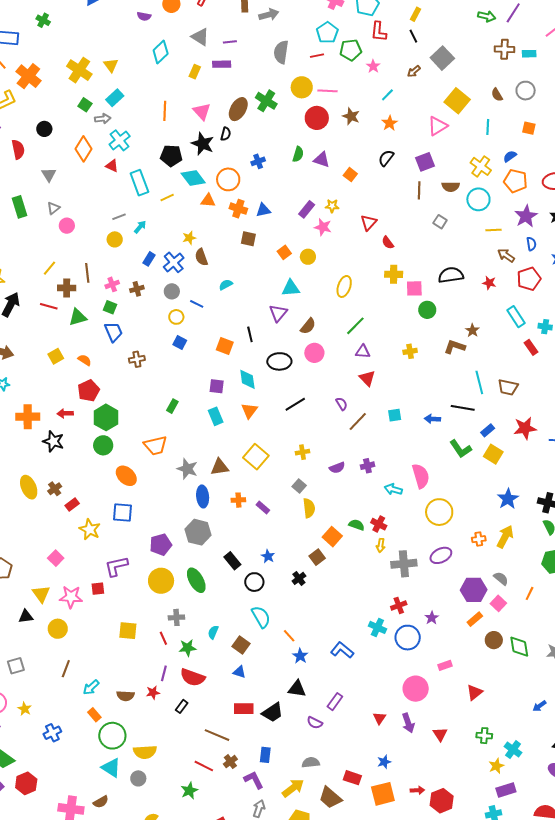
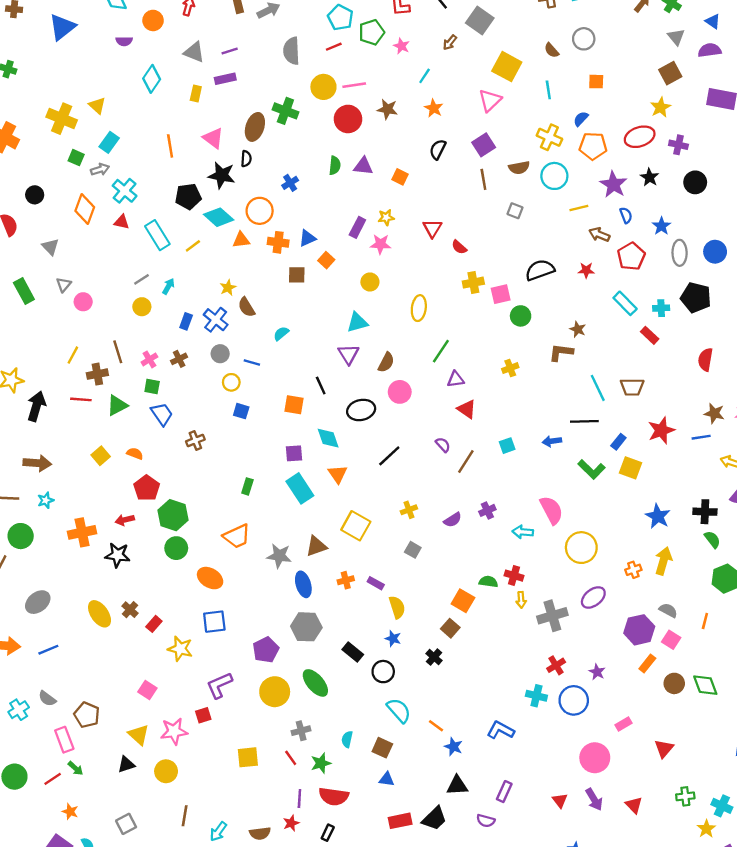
orange square: (284, 252) -> (326, 260), moved
cyan rectangle: (216, 416) -> (300, 488), size x1.4
yellow semicircle: (309, 508) -> (397, 607), moved

